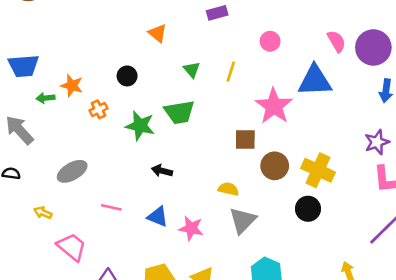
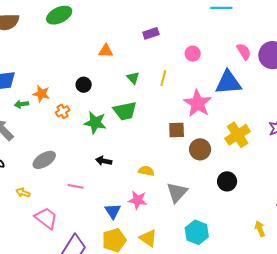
orange triangle: (158, 33) -> (106, 51), turned -35
yellow cross: (318, 170) -> (238, 135), moved, turned 35
black arrow: (162, 171) -> (104, 161), moved
yellow semicircle: (228, 189) -> (146, 171), moved
blue triangle: (158, 217) -> (113, 211), moved, turned 36

